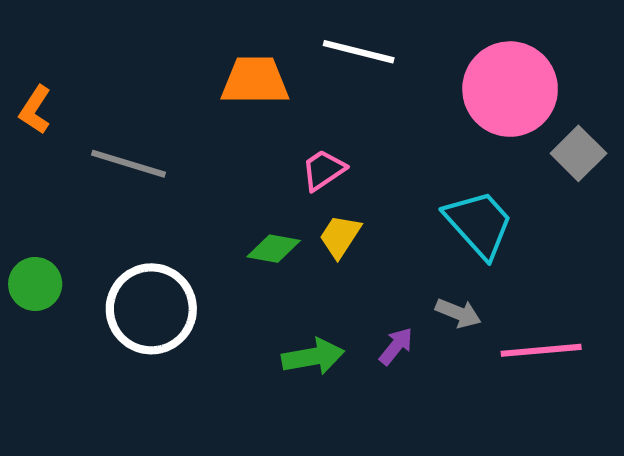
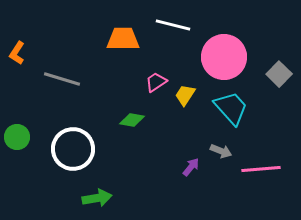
pink circle: (510, 89) -> (224, 57), moved
yellow trapezoid: (340, 236) -> (185, 95), moved
green arrow: (313, 357) -> (97, 198), moved

